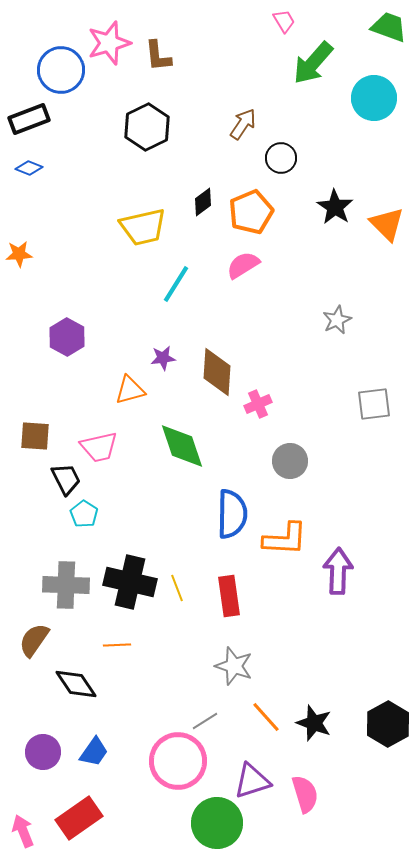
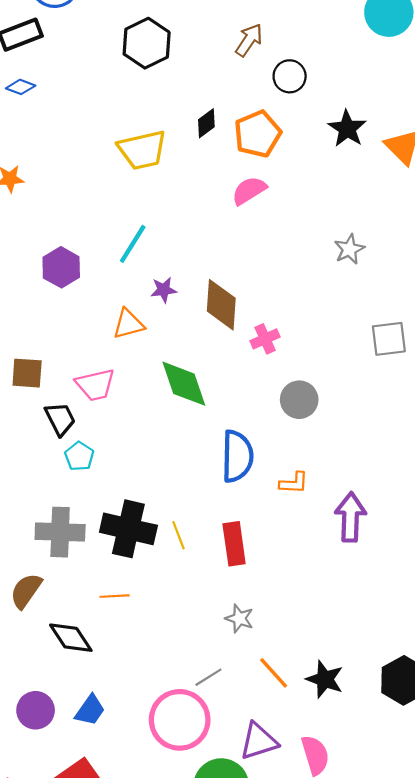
cyan line: (176, 284) -> (133, 244), moved
orange L-shape: (285, 539) -> (294, 483), size x0.6
gray star: (234, 666) -> (239, 618), size x0.7

